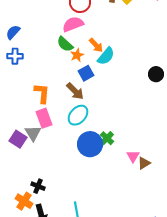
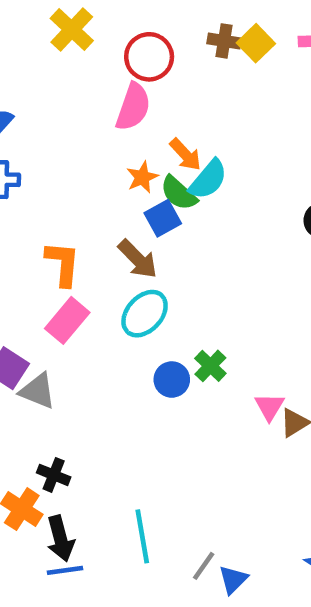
pink semicircle: (73, 24) -> (133, 107), turned 130
green semicircle: (65, 44) -> (179, 193), moved
pink rectangle: (44, 118) -> (67, 320), turned 60
gray triangle: (33, 133) -> (38, 391), moved, turned -36
blue circle: (90, 144) -> (172, 380), size x0.6

